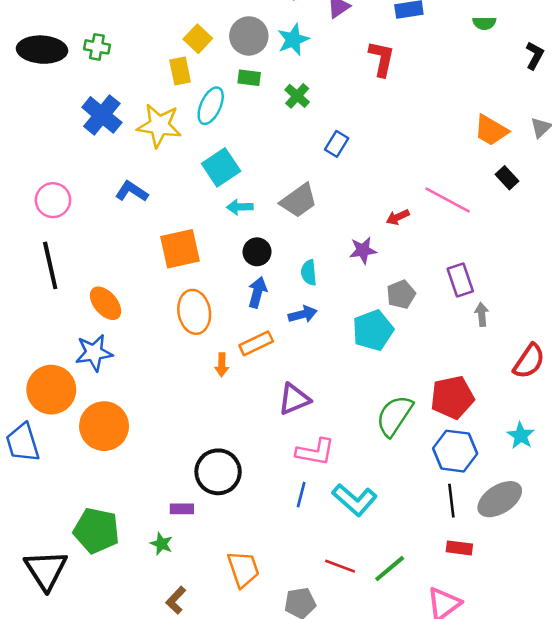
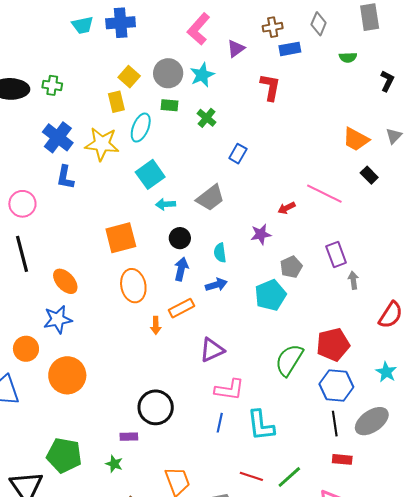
blue L-shape: (132, 191) -> (65, 177), moved, turned -110
orange circle: (51, 390) -> (26, 349), size x0.7
cyan L-shape: (355, 500) -> (261, 425), turned 44

